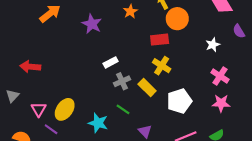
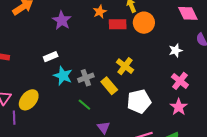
red rectangle: (160, 40) -> (118, 24), moved
white rectangle: (111, 62) -> (51, 57), moved
pink star: (221, 103) -> (179, 107), turned 30
cyan star: (98, 123) -> (63, 76), moved
purple line: (51, 129) -> (14, 118), turned 48

